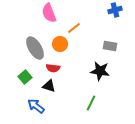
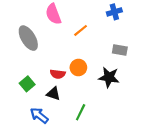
blue cross: (115, 10) -> (114, 12), moved
orange circle: (60, 44) -> (78, 68), moved
gray ellipse: (35, 48) -> (28, 38), moved
green line: (91, 103) -> (81, 112), moved

